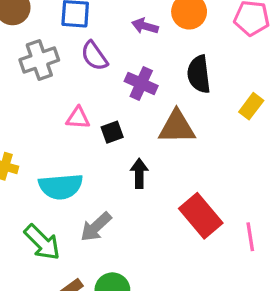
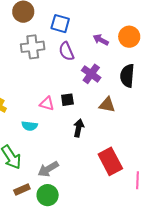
pink triangle: (78, 118) -> (47, 104), moved
brown triangle: (177, 127) -> (107, 105), size x0.7
cyan semicircle: (61, 187) -> (30, 126), size x0.6
gray arrow: (96, 227) -> (48, 169), moved

